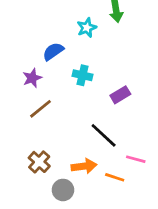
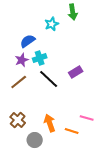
cyan cross: (83, 75) -> (40, 58), moved, turned -32
purple star: (32, 78) -> (22, 60), moved
black line: (104, 135) -> (49, 79), moved
orange arrow: (84, 166) -> (50, 123), turned -102

